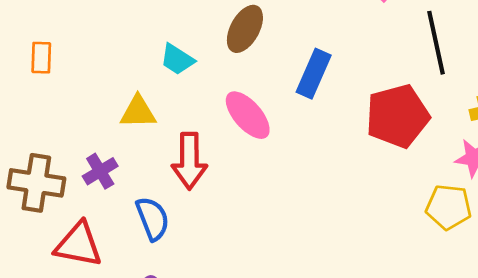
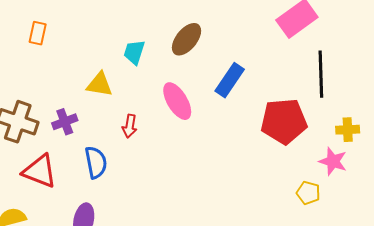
cyan trapezoid: (177, 59) -> (134, 52), turned 64
red arrow: (189, 161) -> (130, 126), size x0.6
yellow pentagon: (449, 207) -> (308, 193), size x0.7

